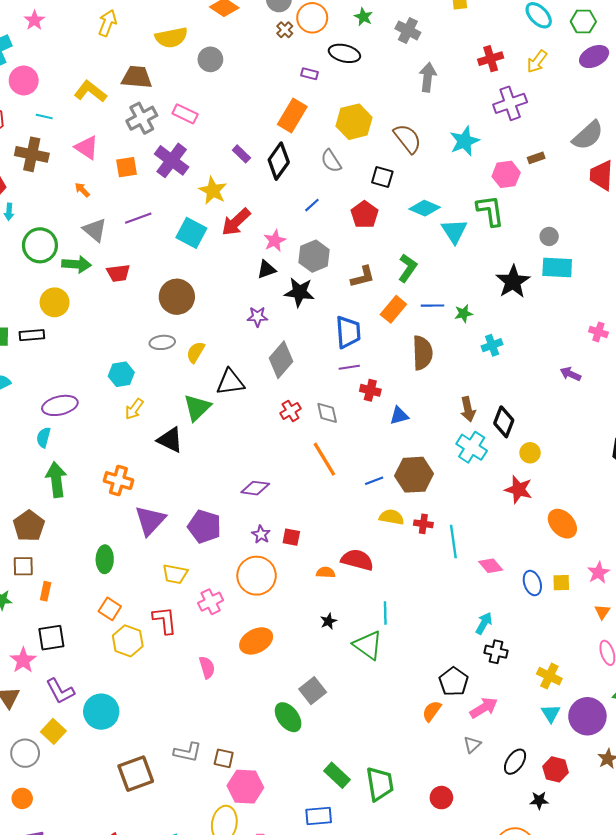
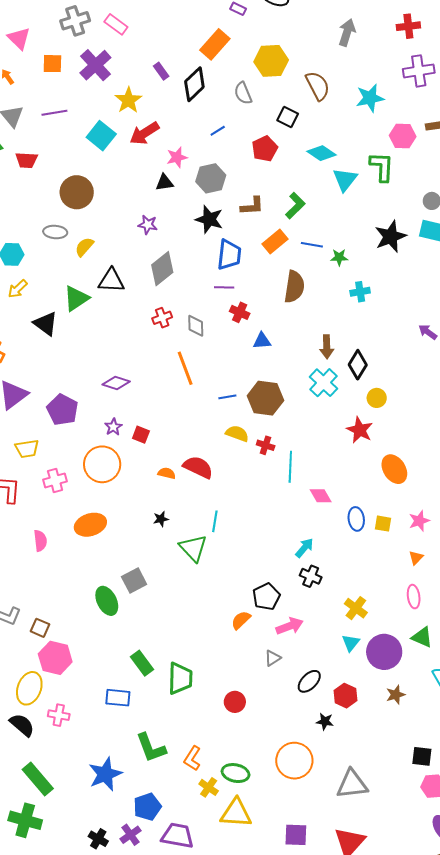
black star: (299, 292) -> (209, 219), moved
yellow trapezoid: (175, 574) -> (27, 449), turned -30

